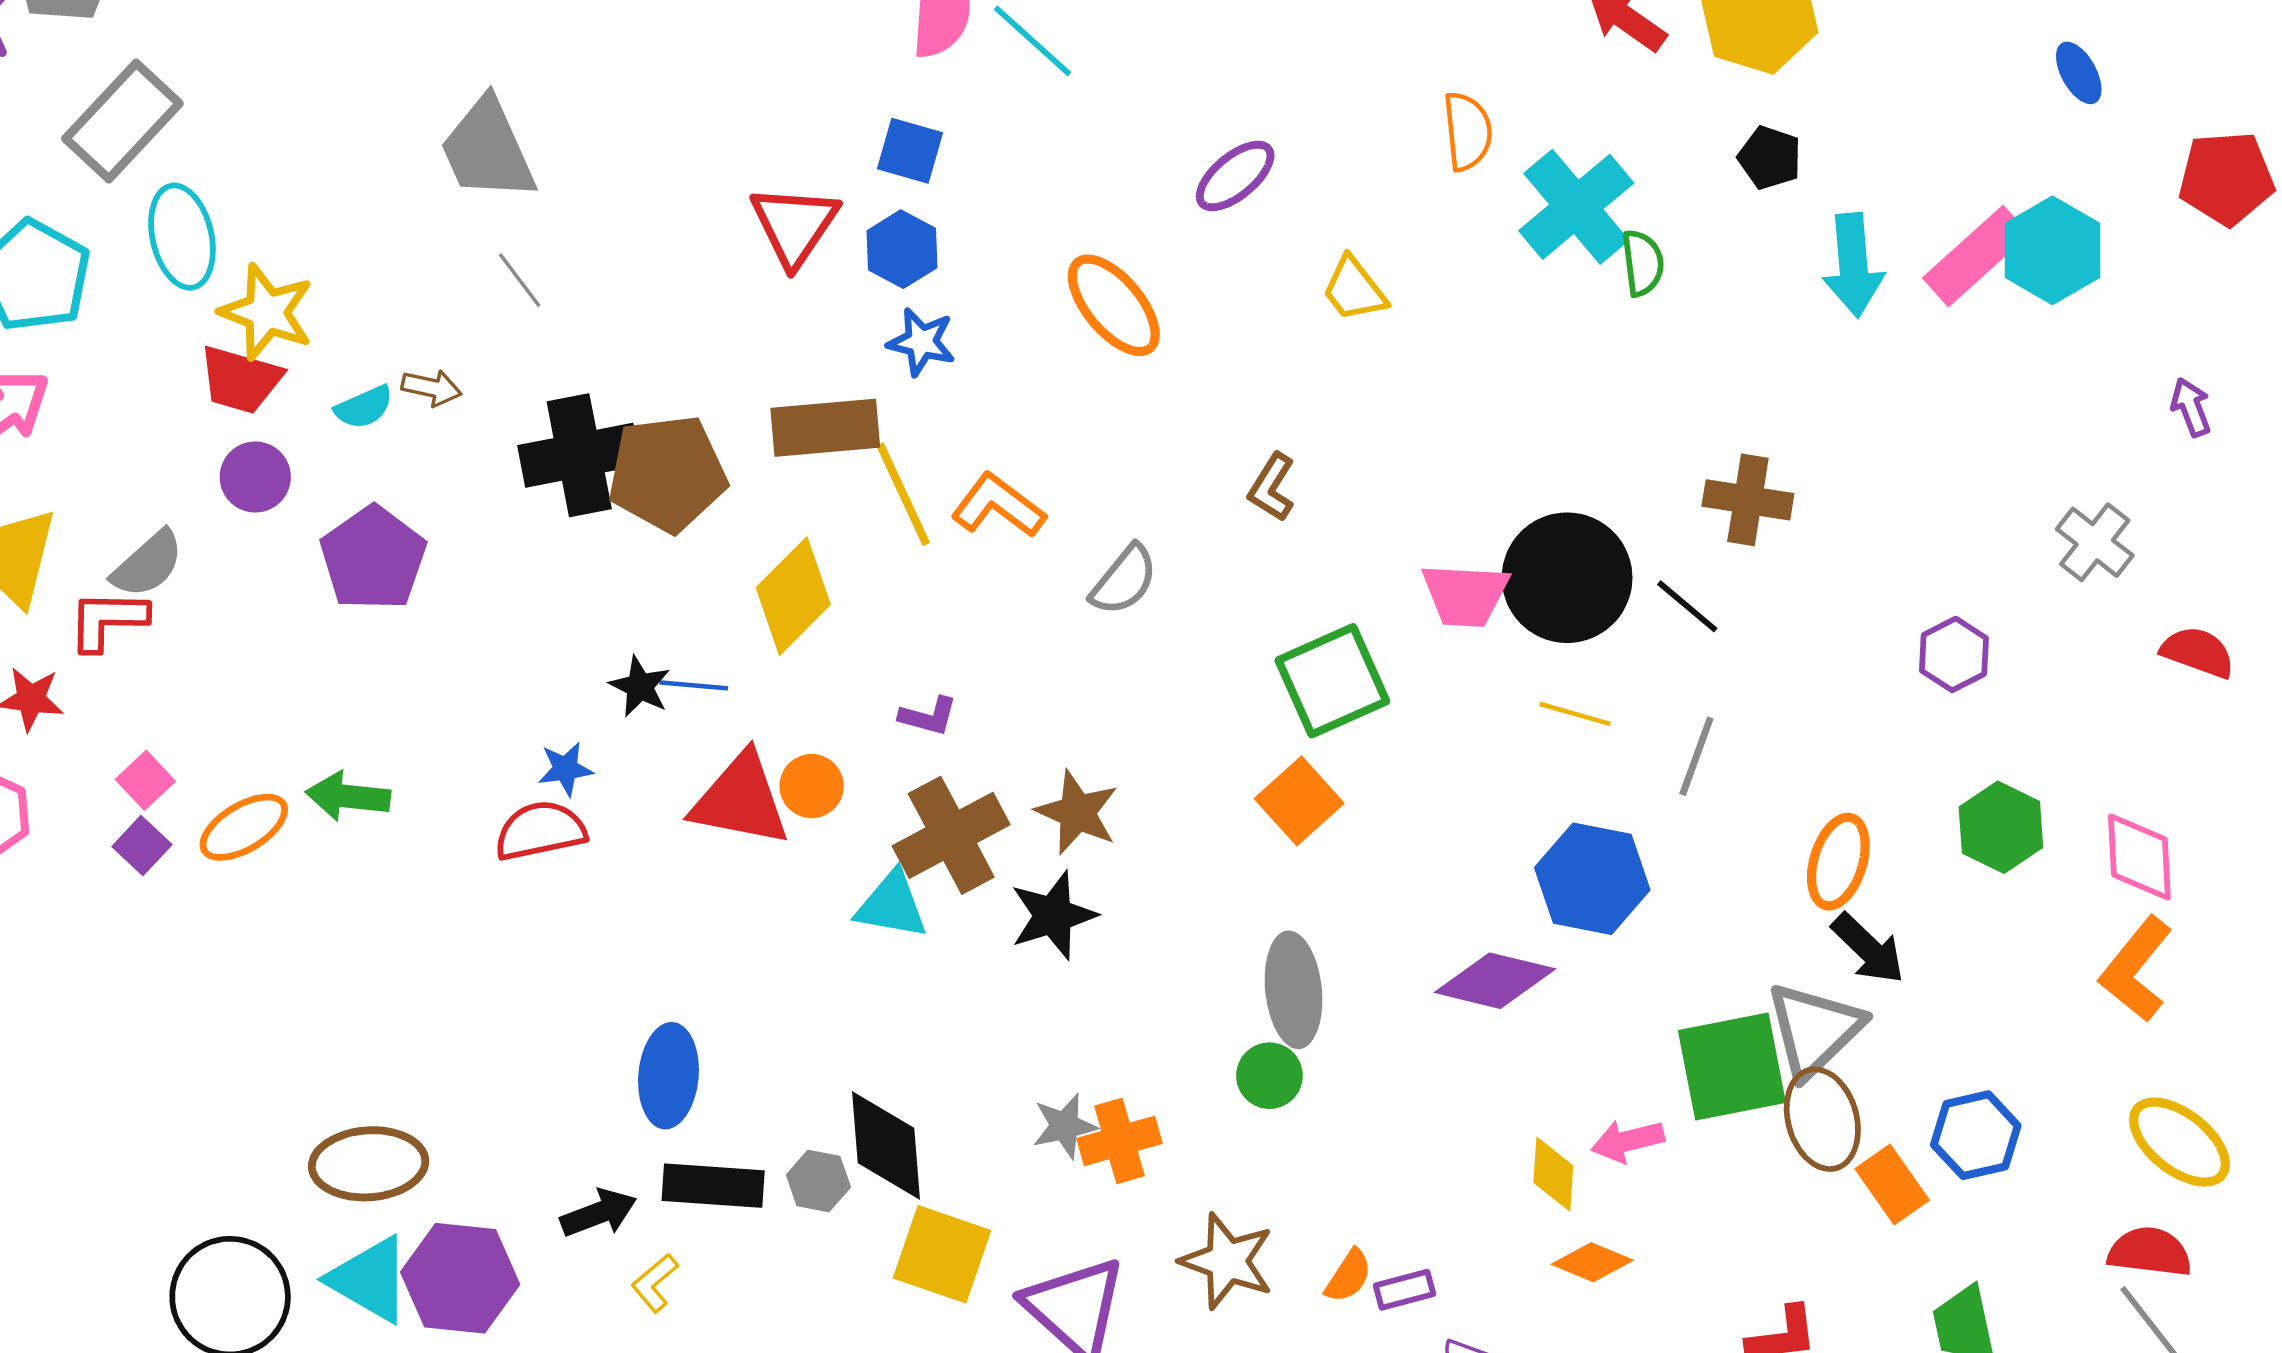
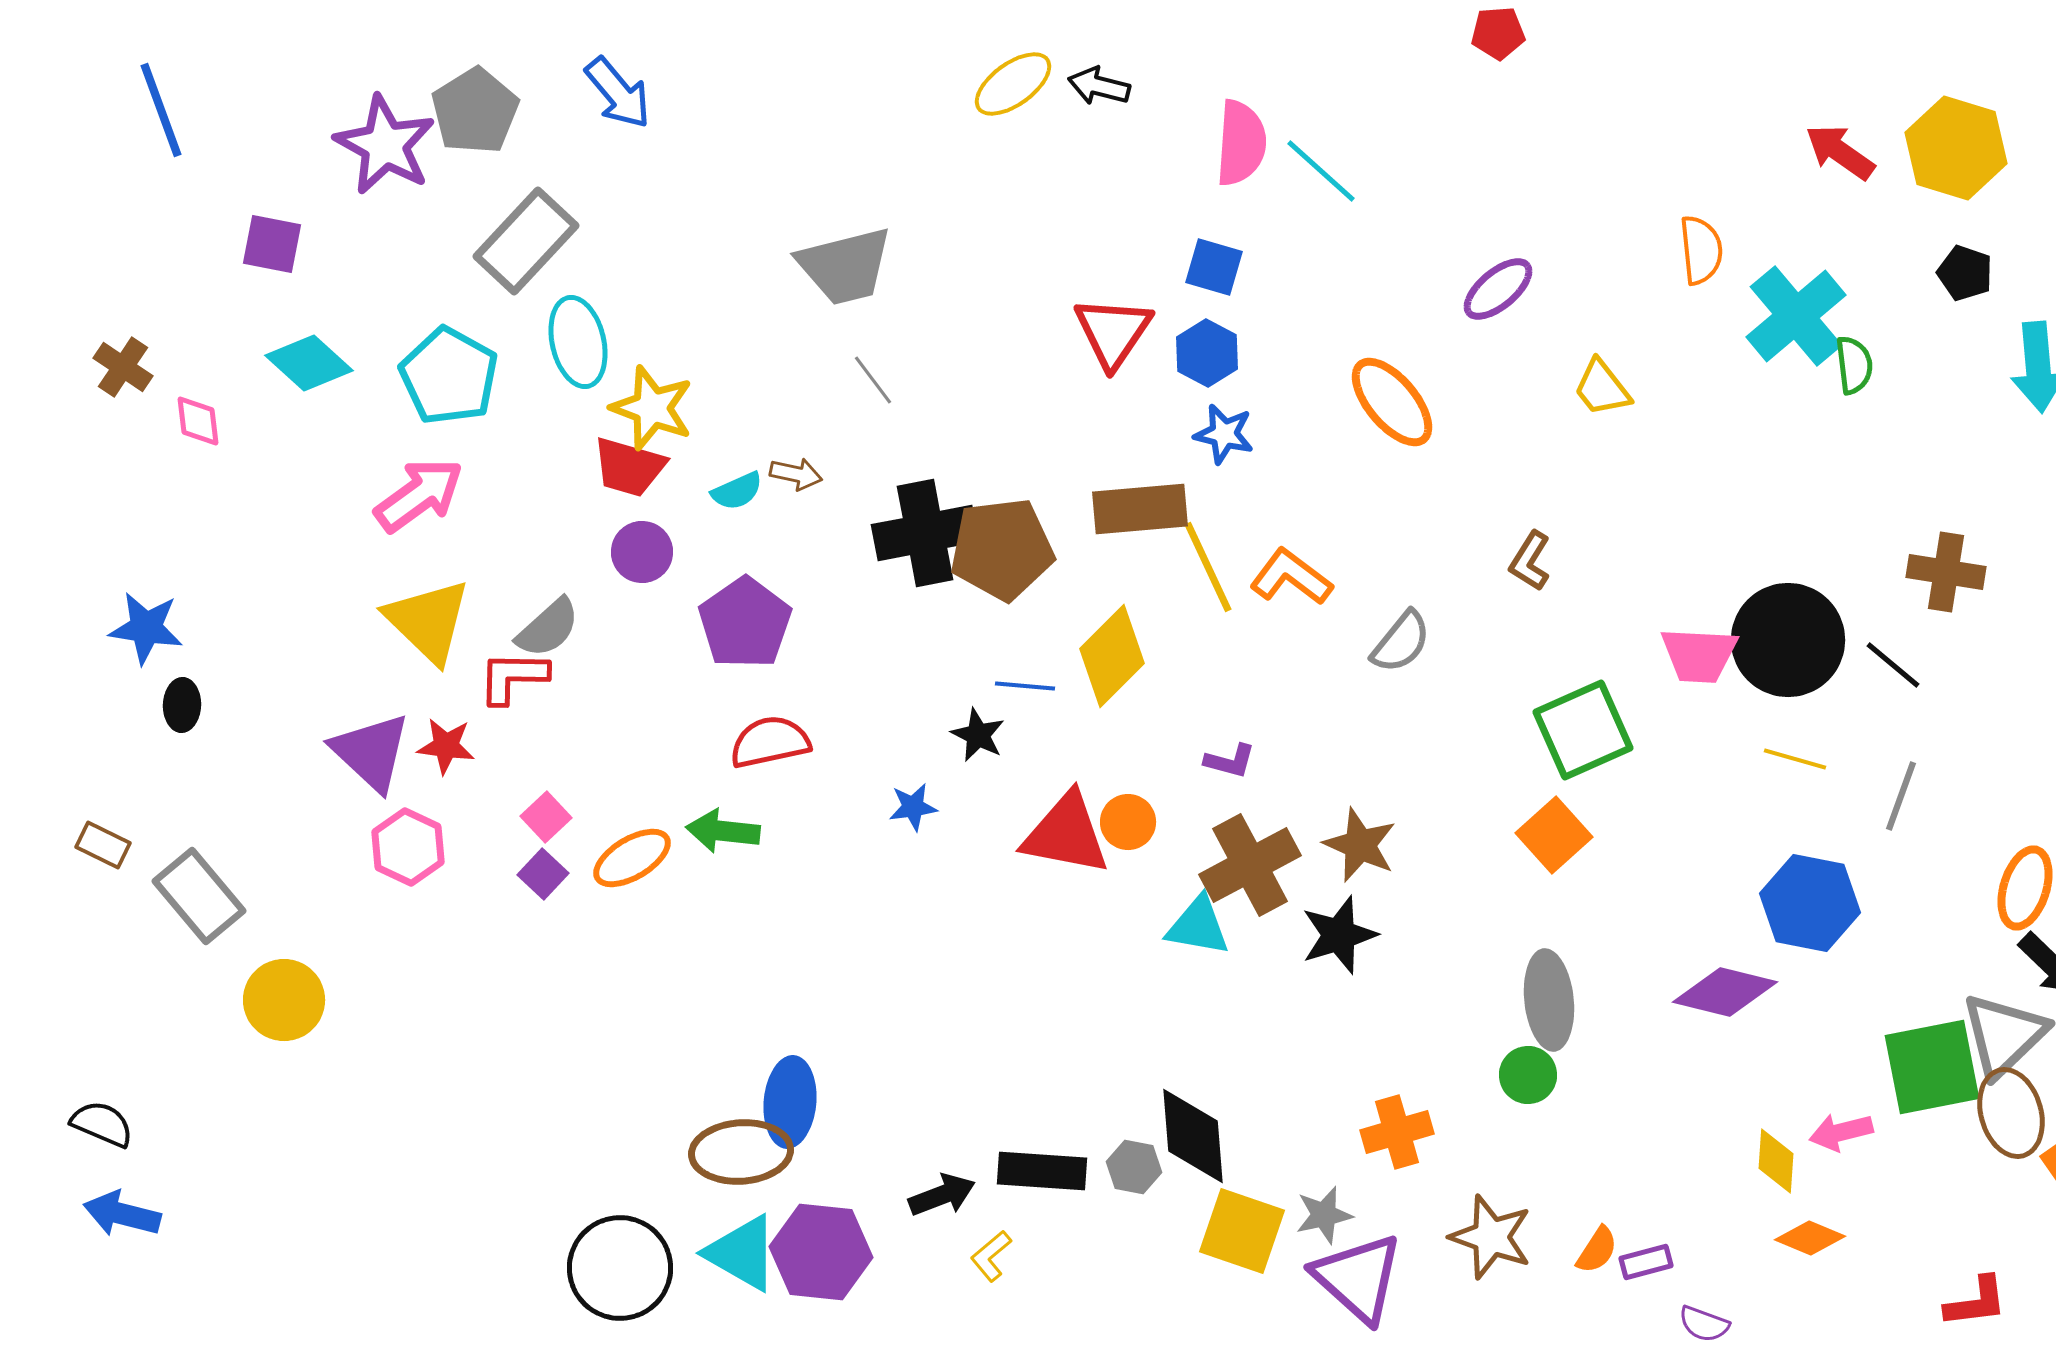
gray trapezoid: (488, 150) -> (845, 266), turned -80
blue line: (694, 685) -> (1025, 686), moved
red semicircle: (540, 831) -> (770, 742), moved
blue ellipse: (668, 1076) -> (790, 1102), moved
gray star: (1065, 1126) -> (1324, 1215), moved

